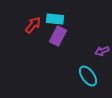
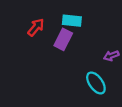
cyan rectangle: (55, 19) -> (72, 21), moved

